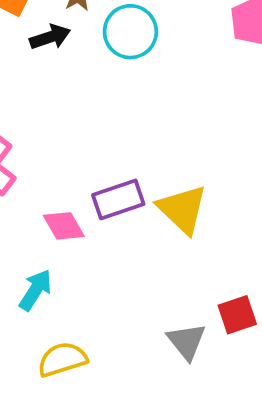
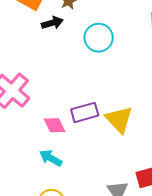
cyan circle: (130, 32) -> (99, 38), moved
cyan arrow: (35, 290) -> (51, 158), moved, turned -95

